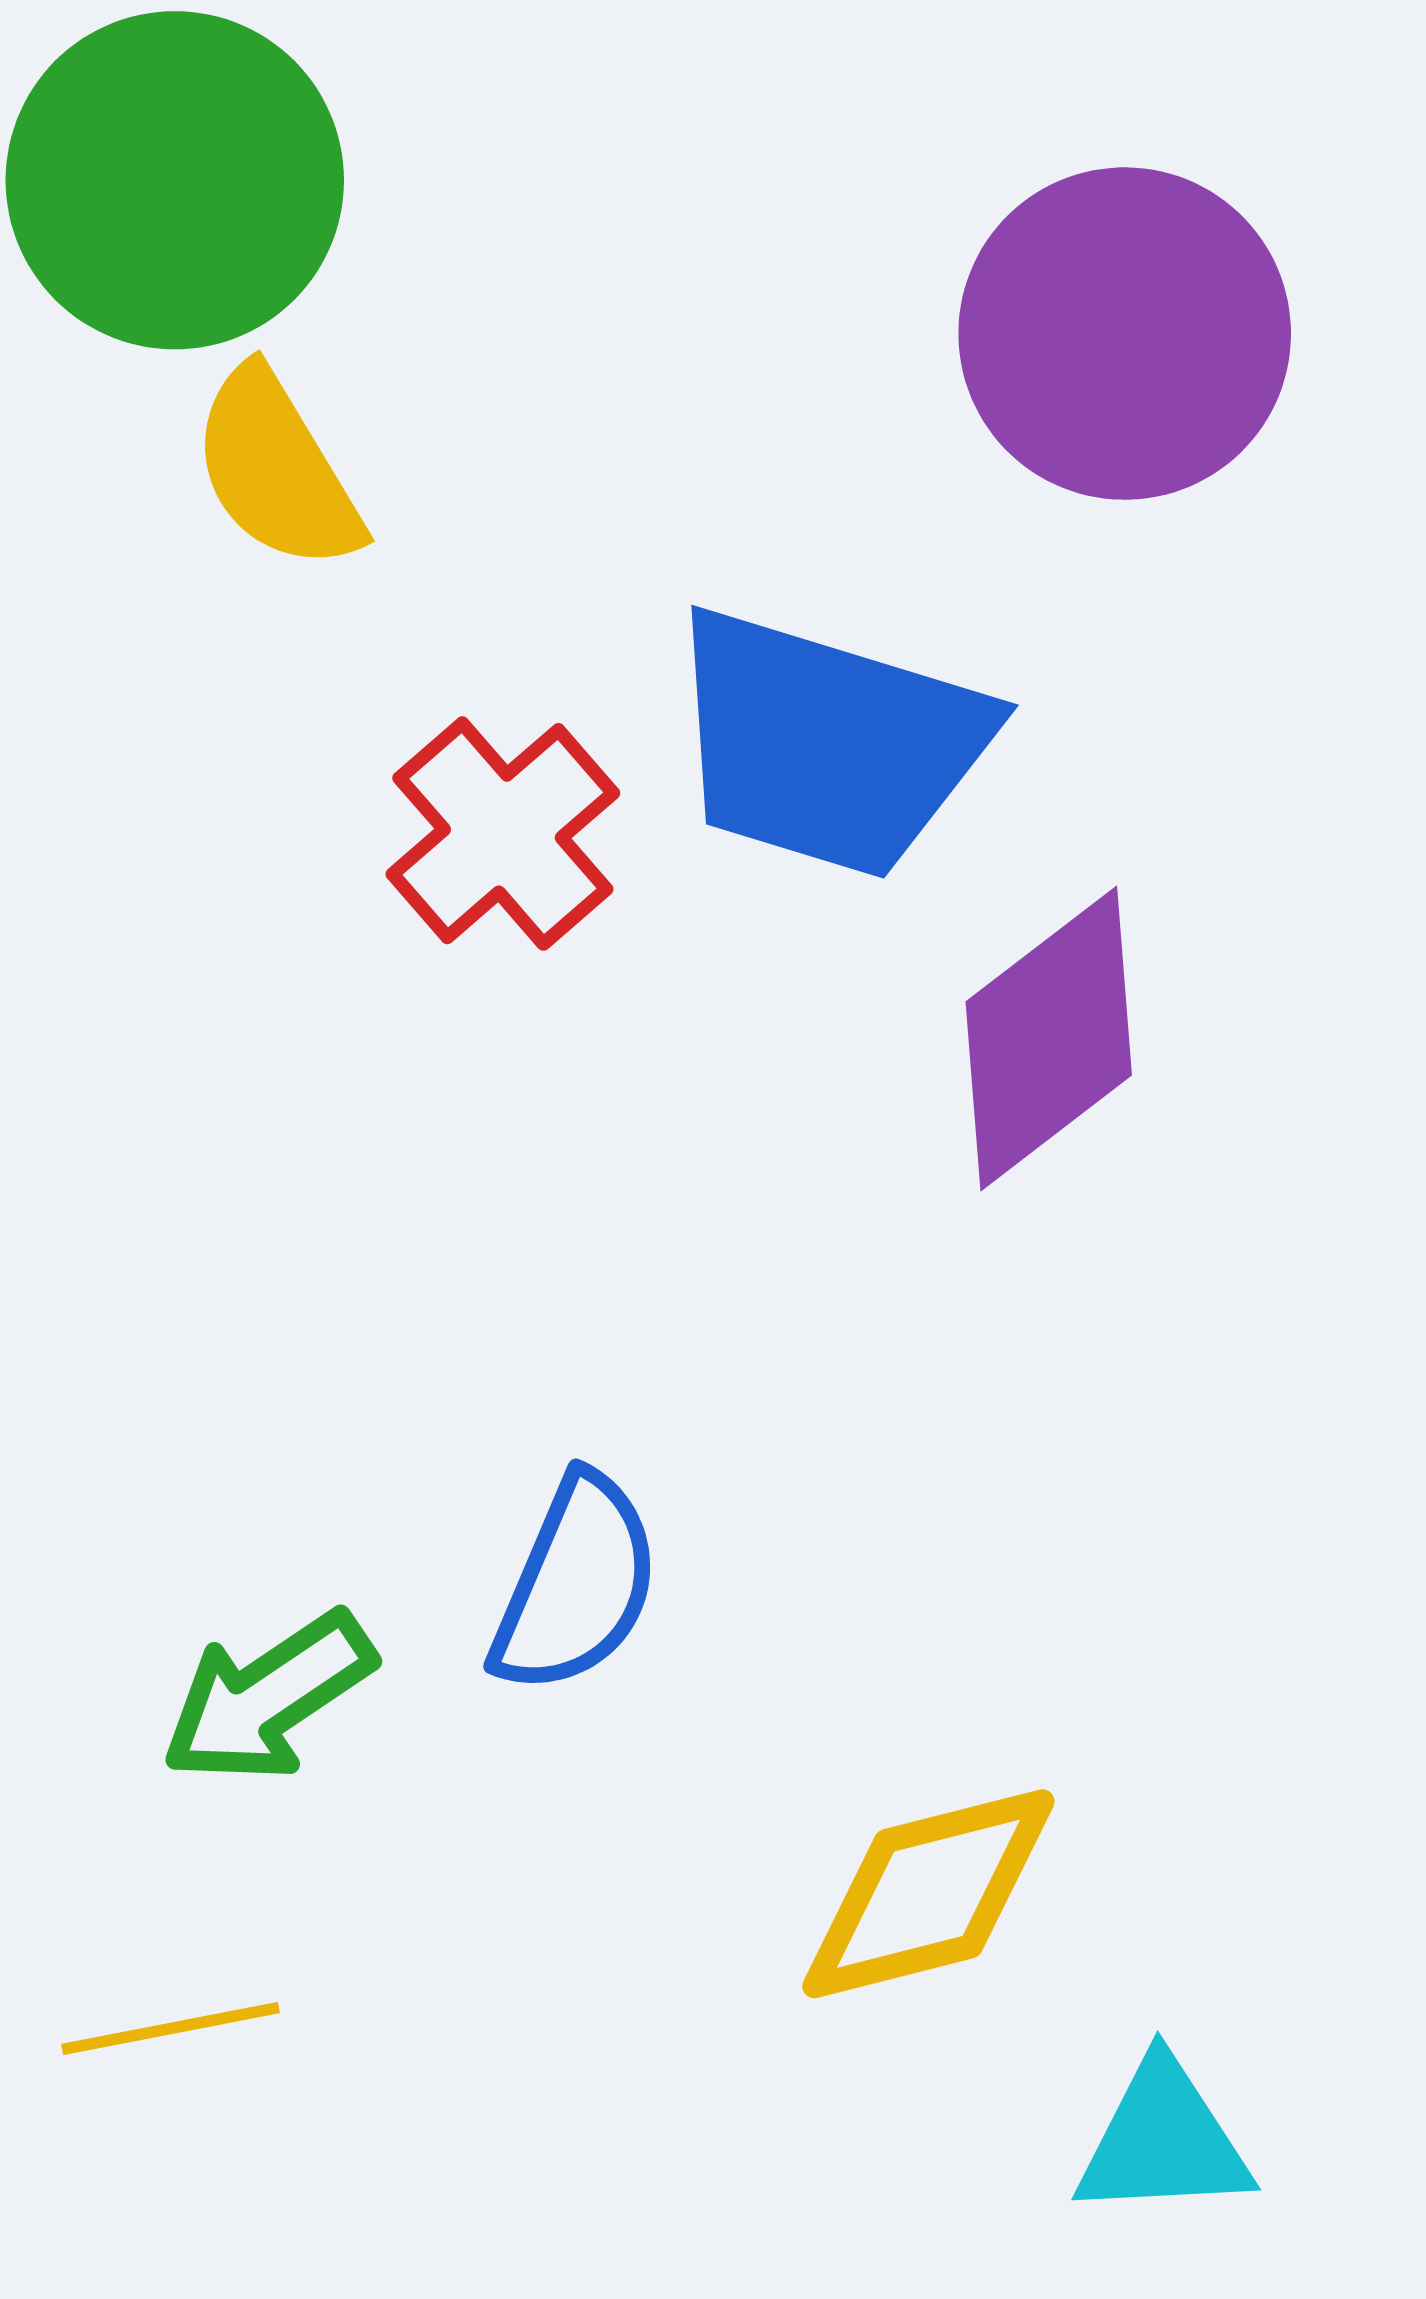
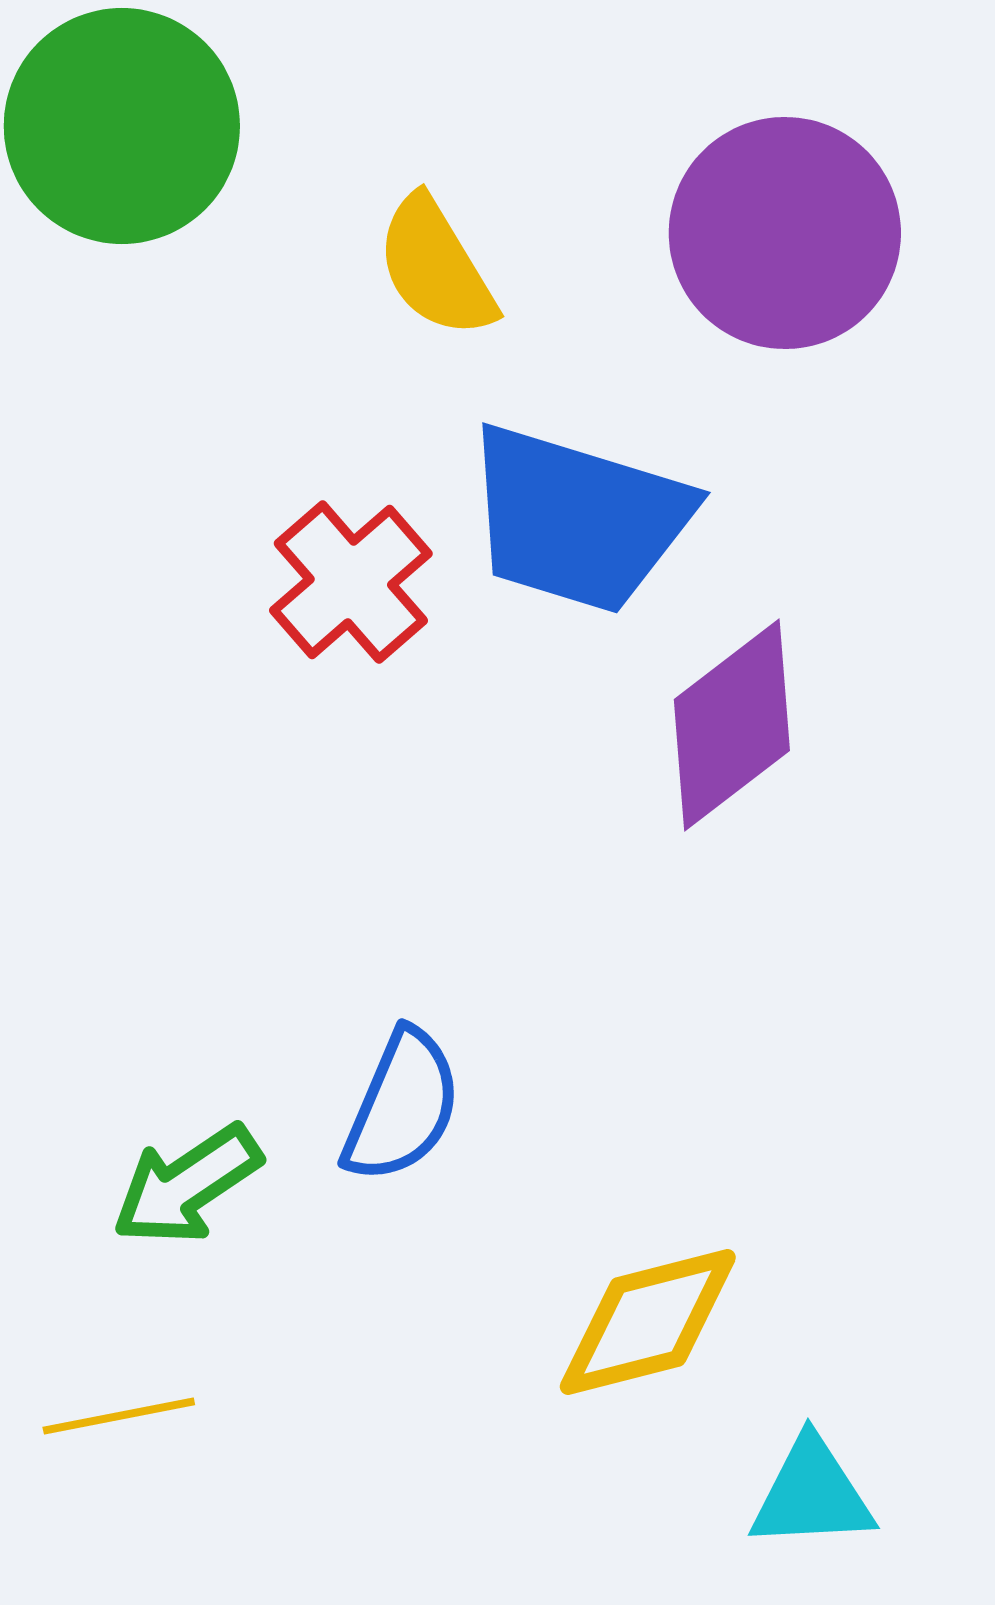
yellow semicircle: (277, 470) -> (436, 267), moved

